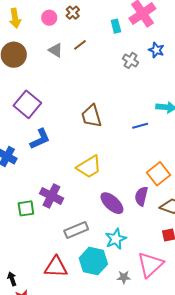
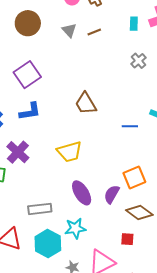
brown trapezoid: (91, 116) -> (86, 104), turned -30
purple cross: (52, 196) -> (18, 152), moved

